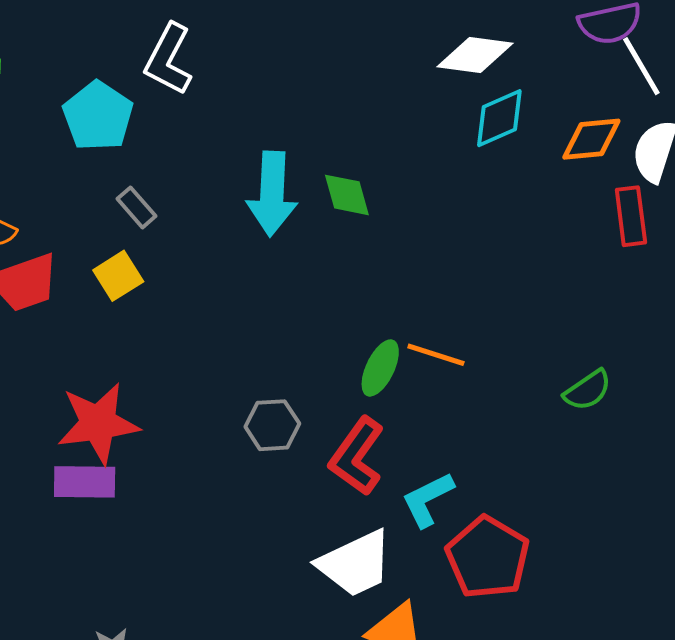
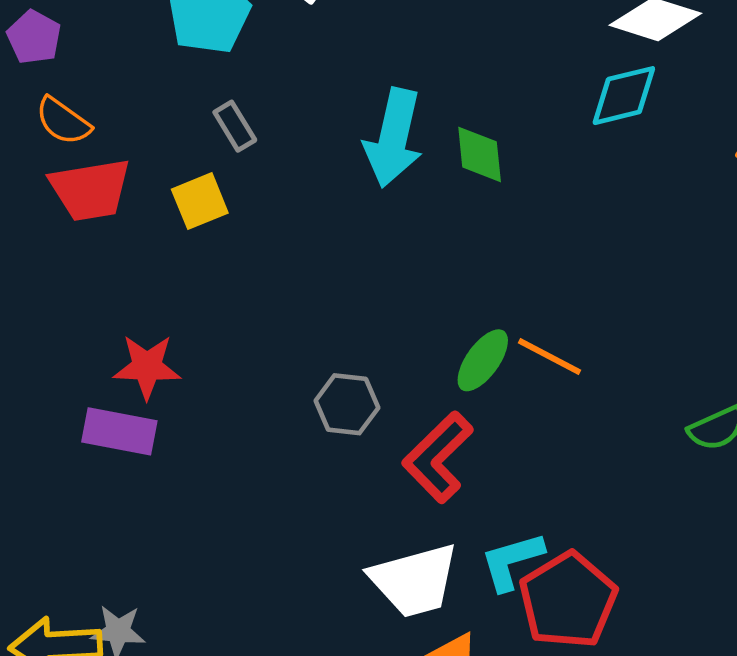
cyan diamond: (499, 118) -> (624, 96), moved
red star: (98, 423) -> (147, 367), size x0.7
cyan L-shape: (428, 499) -> (512, 561), moved

